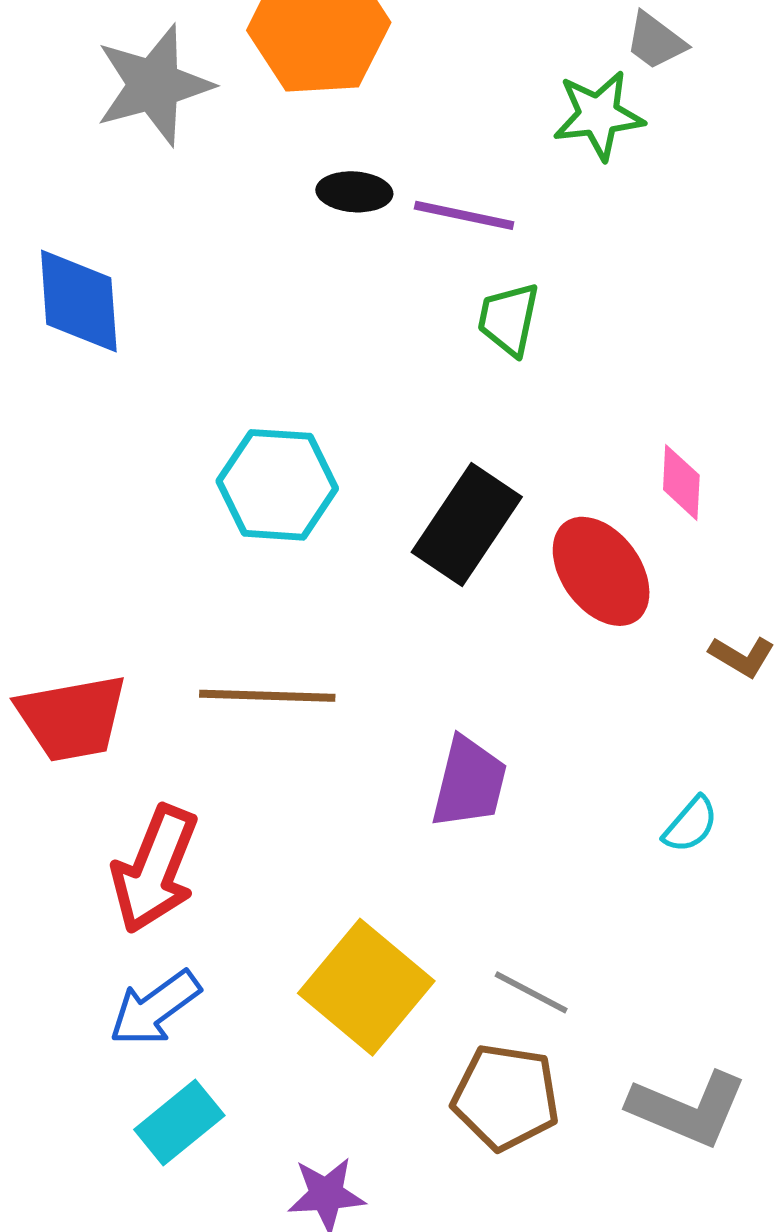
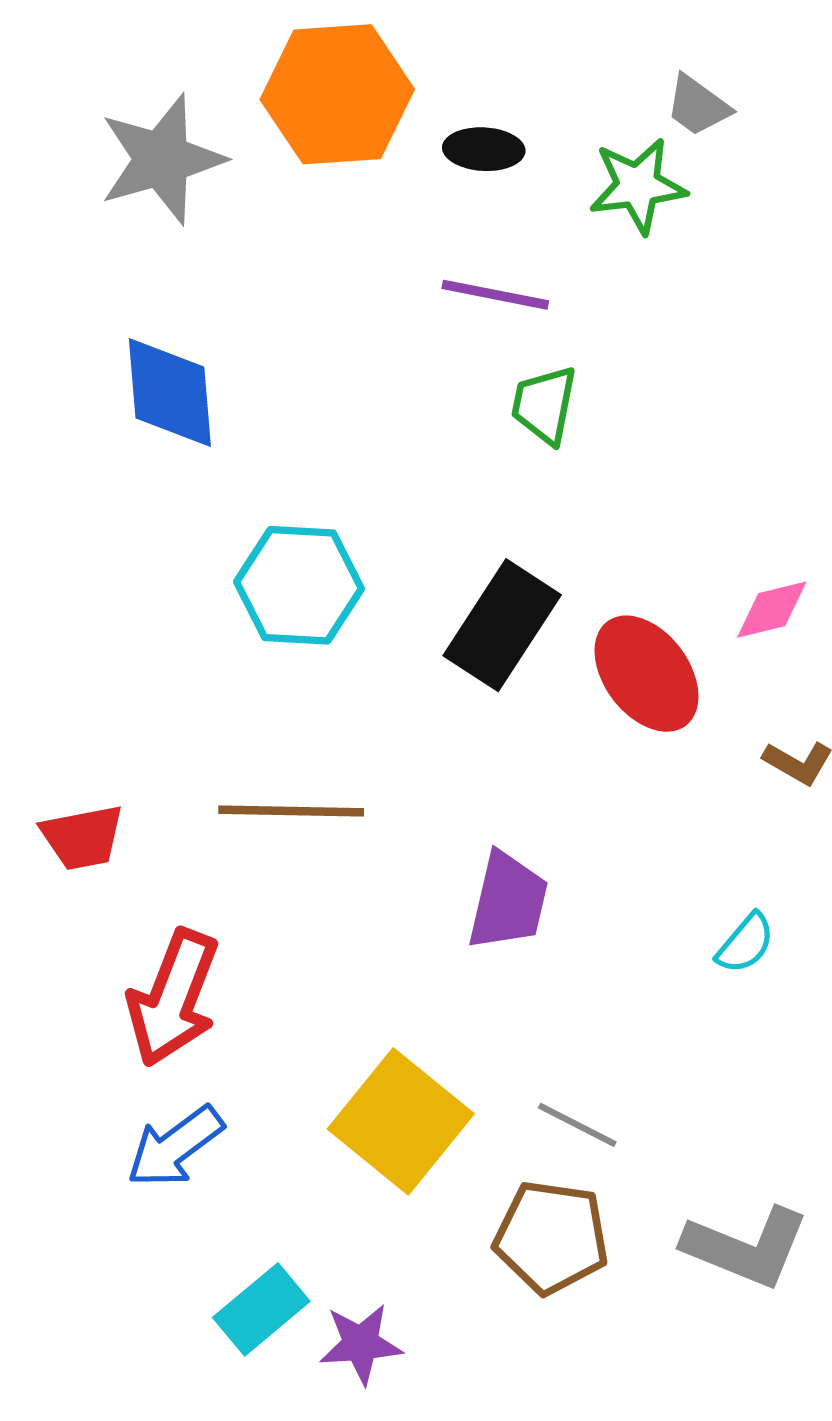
black ellipse: (354, 192) -> (484, 149), moved
blue diamond: (79, 301) -> (170, 392), moved
pink diamond: (681, 482) -> (772, 610), moved, turned 74
red trapezoid: (72, 718) -> (82, 837), size x0.7
cyan rectangle: (179, 1123) -> (261, 1309), moved

